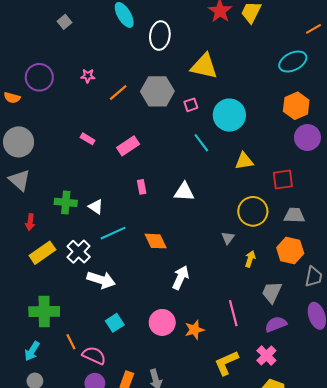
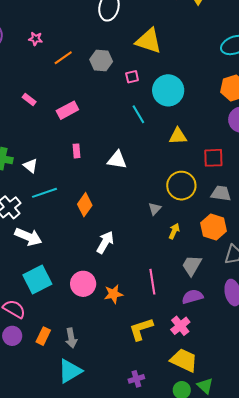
gray hexagon: (157, 91) -> (101, 61), size x0.7
orange diamond: (156, 241) -> (85, 205), turned 55
cyan square: (115, 323) -> (37, 279), size x1.6

